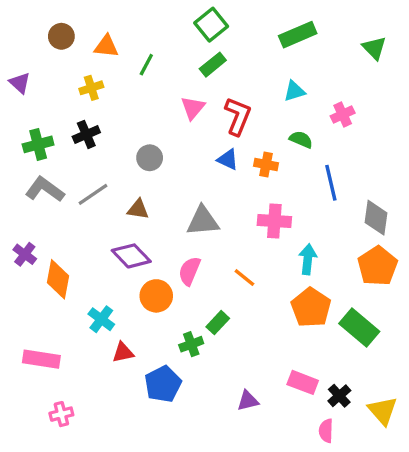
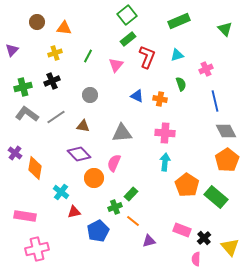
green line: (146, 65) -> (88, 56), moved
purple triangle: (20, 83) -> (12, 50), turned 32
red L-shape: (238, 116) -> (147, 57), moved
green semicircle: (301, 139) -> (181, 84), turned 48
blue line: (331, 183) -> (215, 101), moved
gray diamond: (376, 218) -> (226, 131), turned -35
cyan arrow: (308, 259) -> (165, 162), moved
orange line: (244, 278) -> (133, 221), moved
pink cross: (61, 414) -> (37, 249), size x1.6

